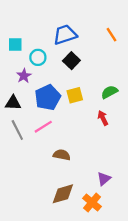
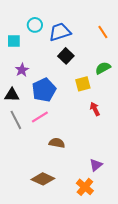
cyan circle: (38, 57) -> (35, 25), moved
green semicircle: (109, 92) -> (103, 68), moved
yellow square: (75, 95) -> (83, 84), moved
brown diamond: (63, 194) -> (43, 179), moved, turned 40

